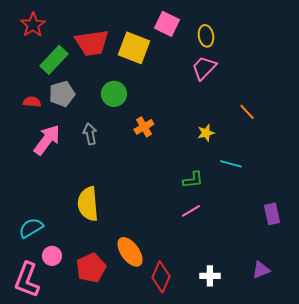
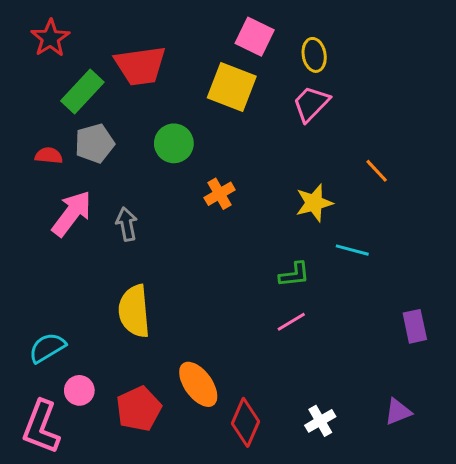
yellow square: (134, 48) -> (232, 87), moved
yellow star: (206, 133) -> (314, 203), size x1.4
gray arrow: (90, 134) -> (127, 224), moved
white cross: (210, 276) -> (320, 421), turned -30

